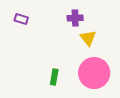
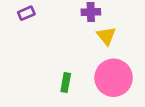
purple rectangle: (21, 19) -> (26, 13), turned -40

